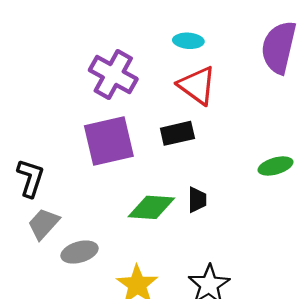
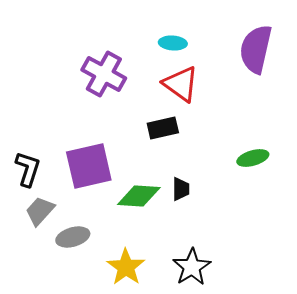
purple square: (109, 141) -> (89, 166), moved

